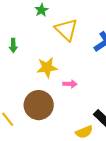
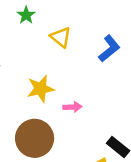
yellow triangle: (66, 30) -> (61, 37), size x0.7

